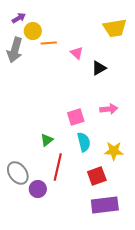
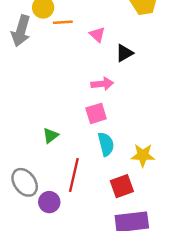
pink arrow: (109, 109) -> (102, 84), moved
green triangle: (47, 140) -> (50, 136), moved

